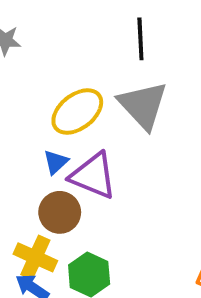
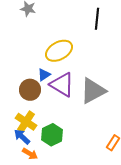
gray triangle: (143, 105) -> (93, 91), moved, turned 36
brown circle: (60, 212) -> (30, 90), moved

